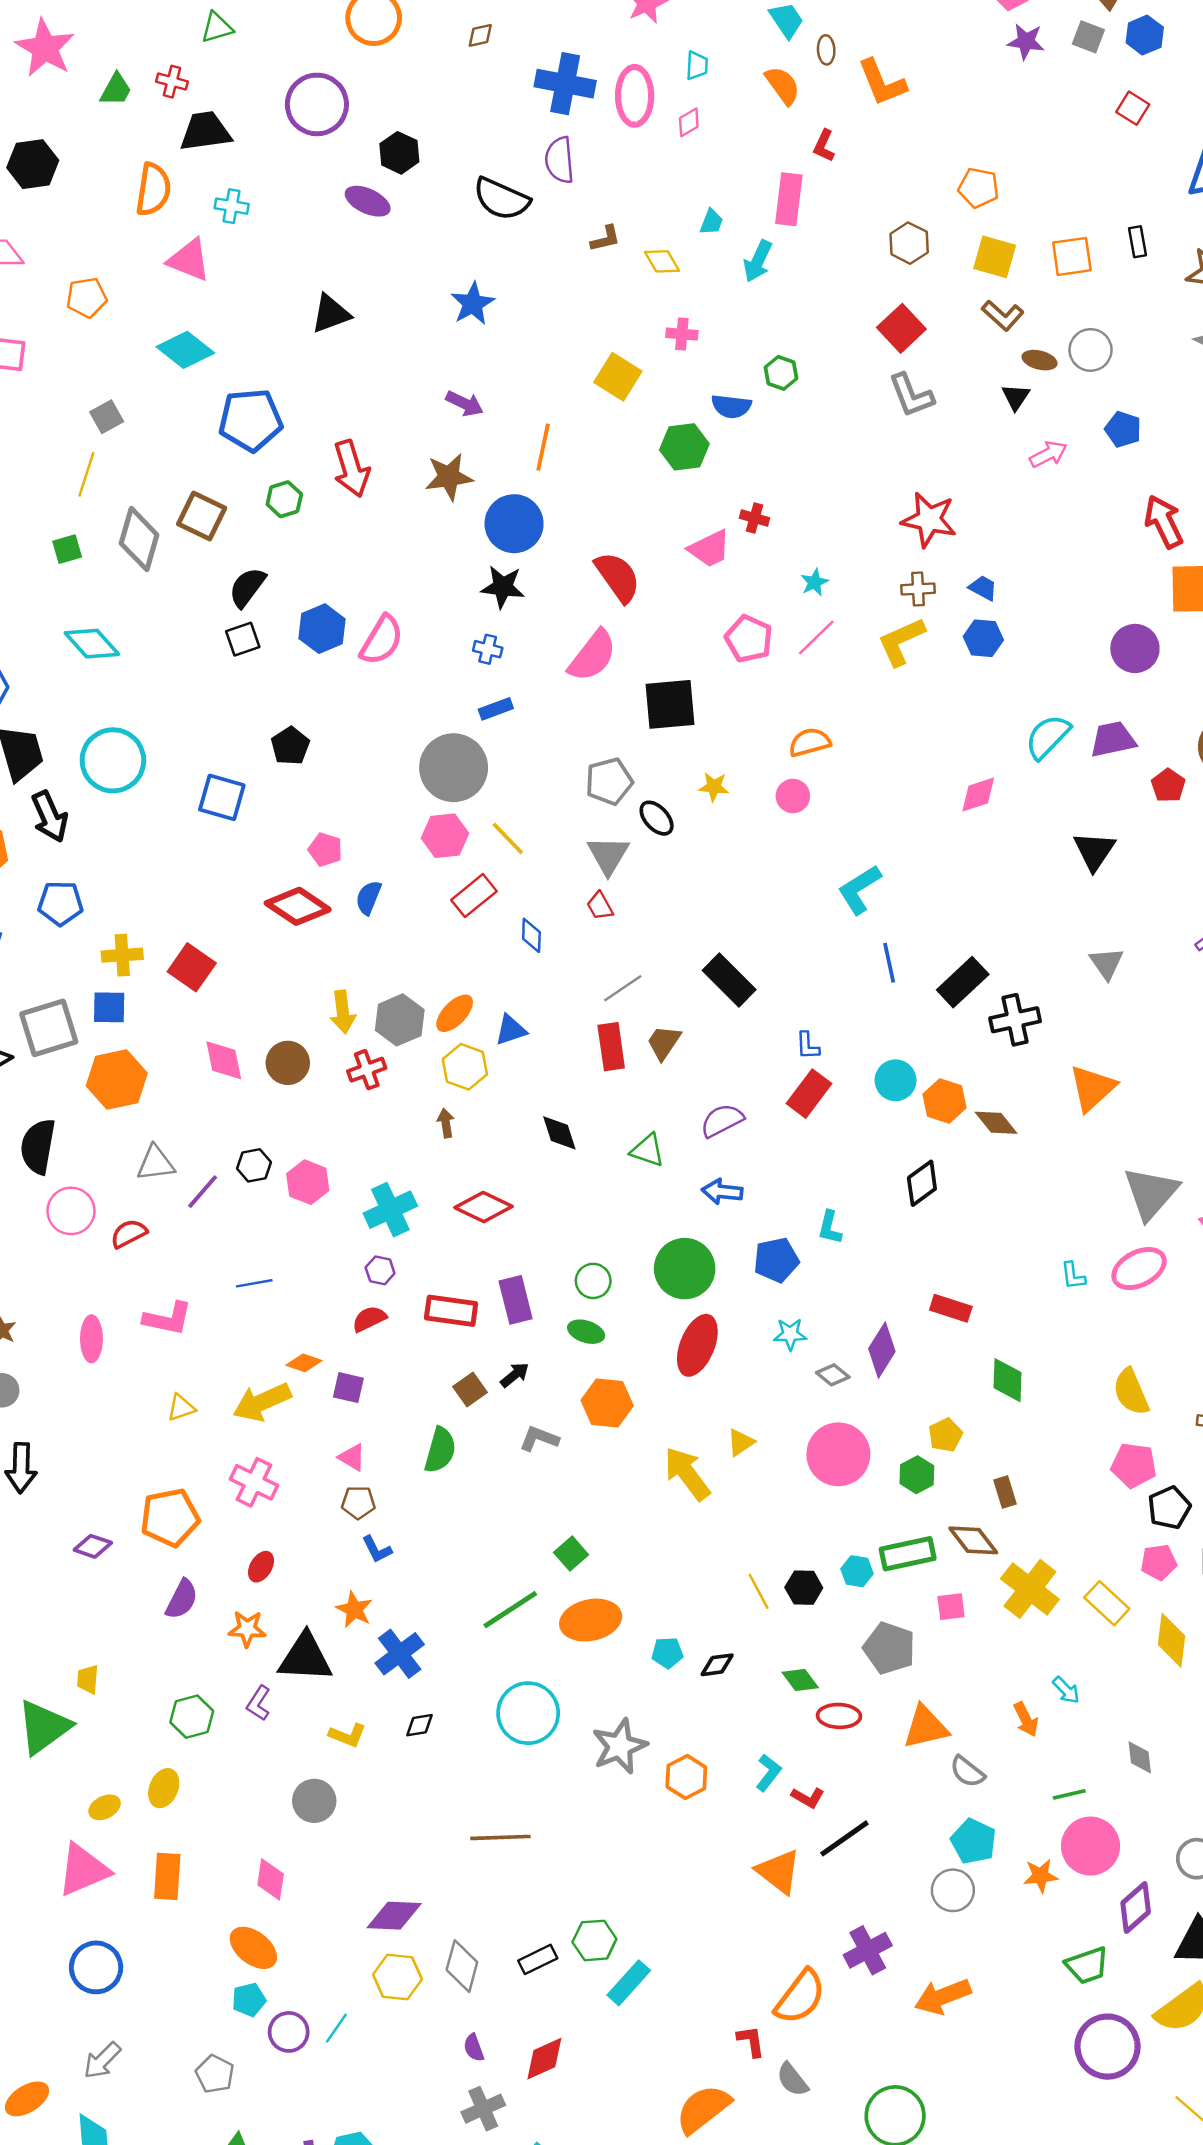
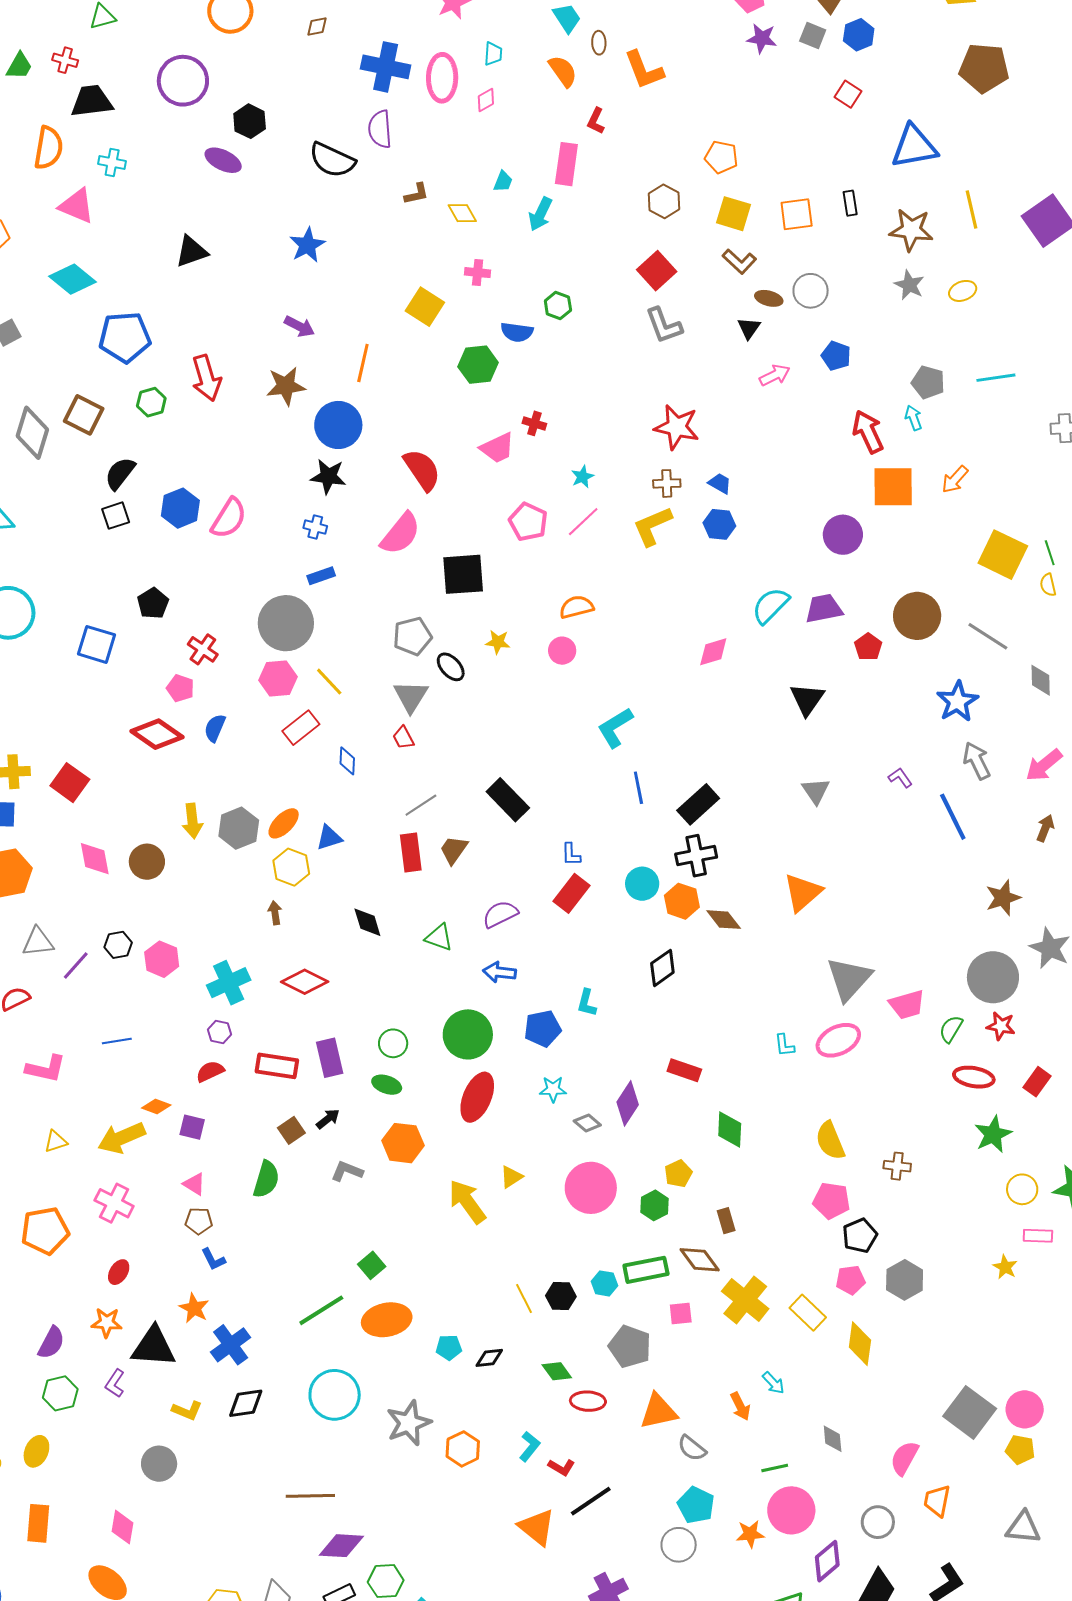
black cross: (1015, 1020) -> (696, 856), moved
red cross: (367, 1070) -> (203, 649), moved, turned -36
purple semicircle: (182, 1599) -> (51, 1343), moved
black diamond: (419, 1725) -> (246, 1403), size x1.5
purple diamond: (394, 1916) -> (341, 1546), moved

